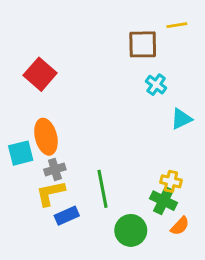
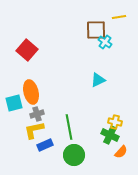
cyan cross: (156, 85) -> (105, 42), moved
cyan triangle: (181, 119) -> (98, 80), moved
green circle: (131, 230) -> (74, 155), moved

